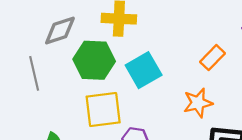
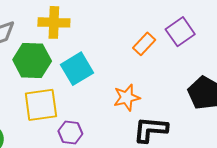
orange rectangle: (212, 58) -> (144, 44), moved

